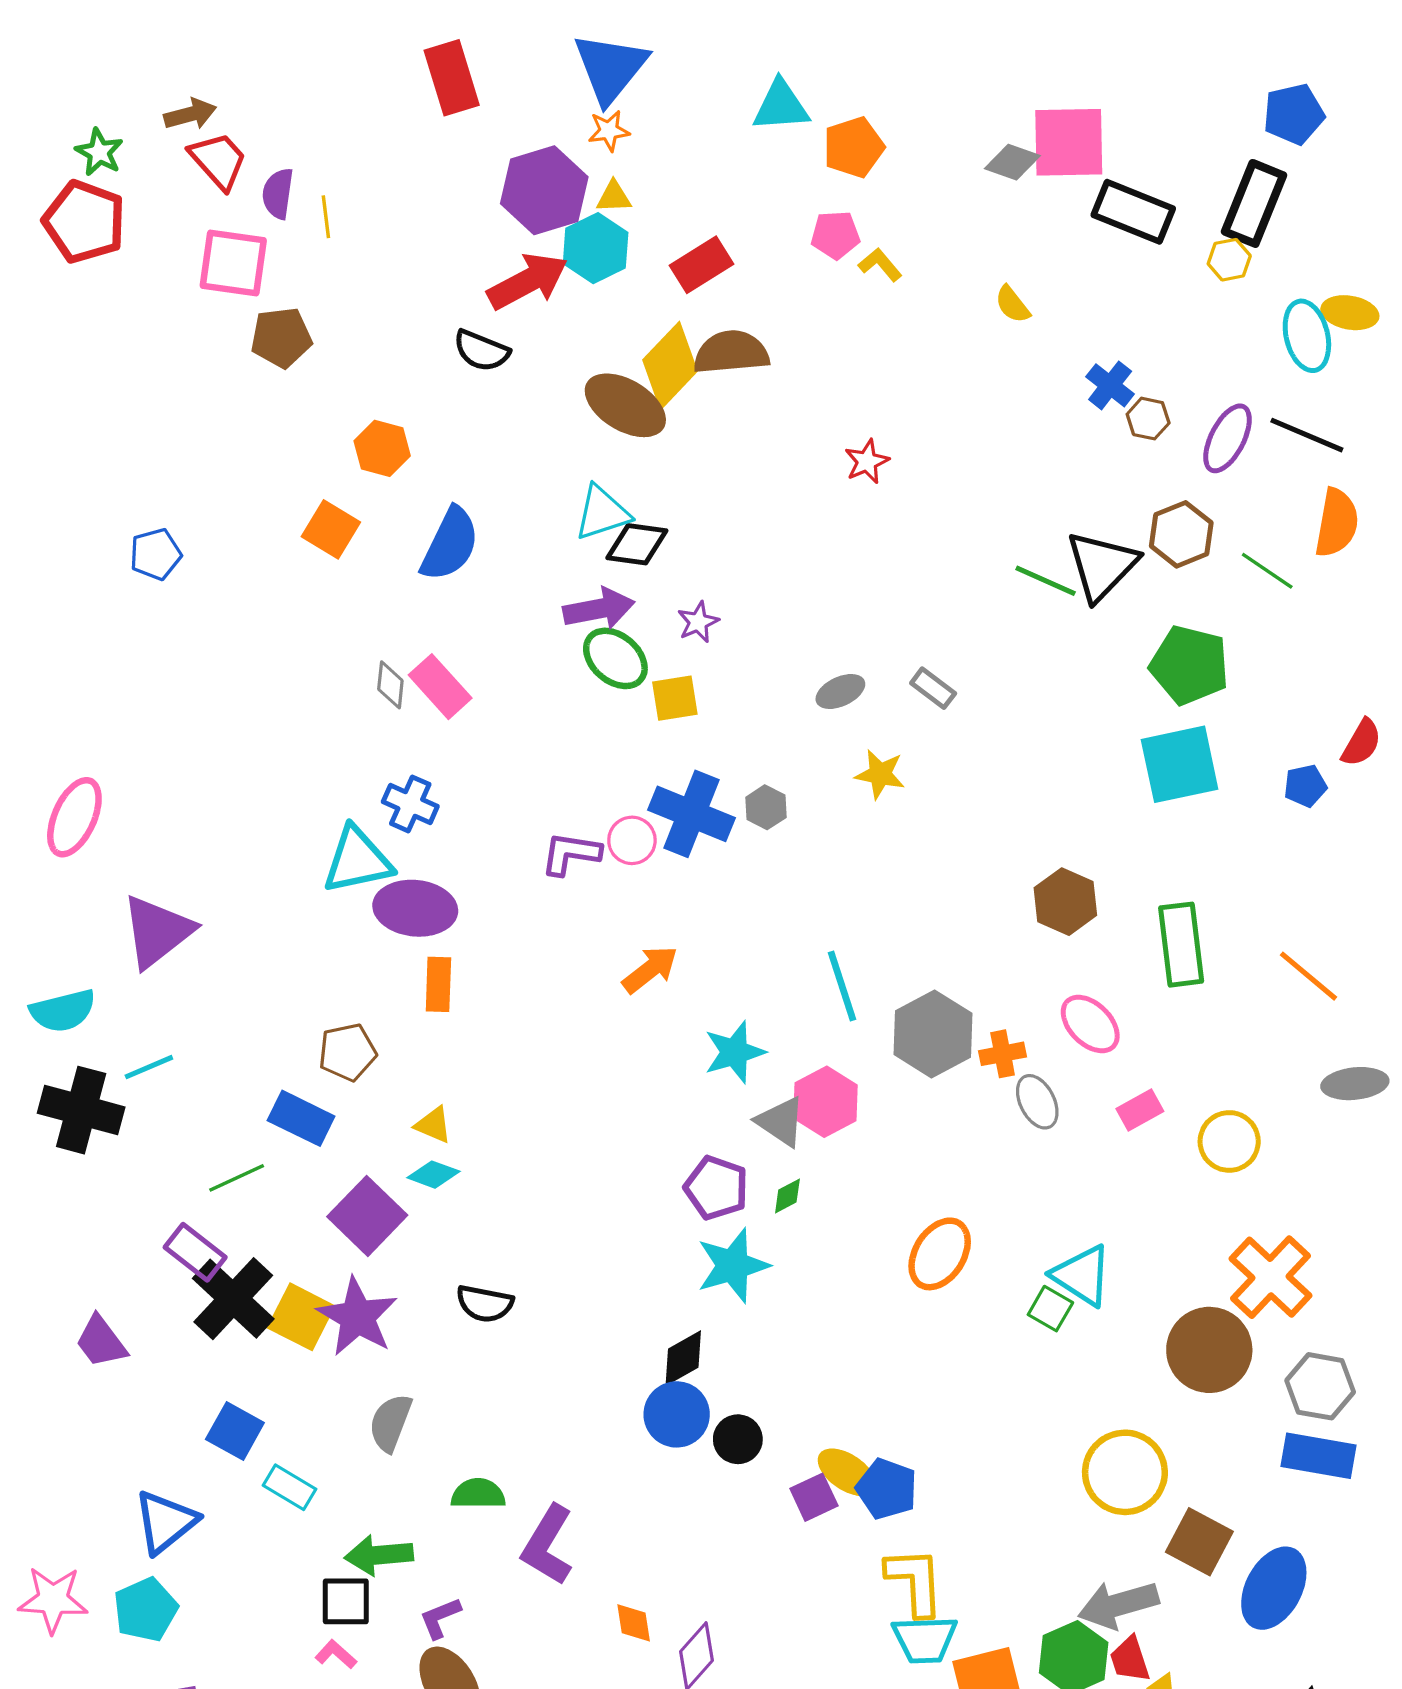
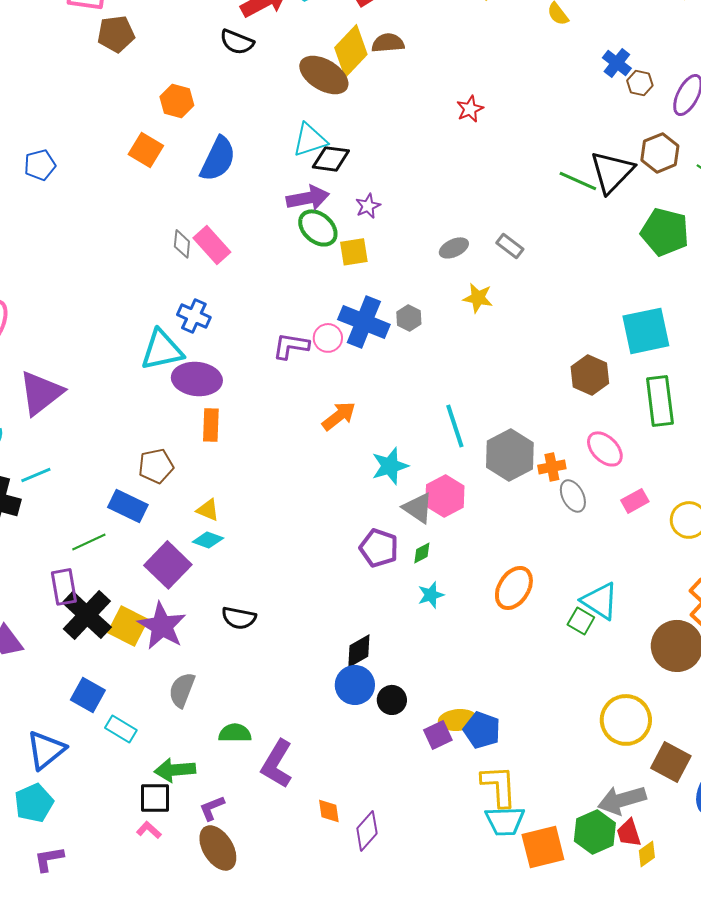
brown semicircle: (731, 352) -> (388, 43), size x0.7
cyan square: (1180, 764) -> (646, 331), moved
purple rectangle: (195, 1252) -> (64, 587), turned 42
cyan star: (733, 1266) -> (431, 595), moved, size x0.6
yellow ellipse: (847, 1472) -> (458, 720), turned -39

